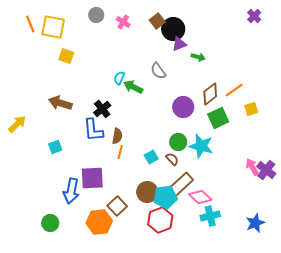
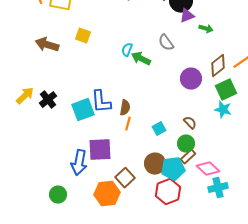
yellow square: (66, 56) -> (83, 36), moved
brown arrow: (60, 103) -> (47, 45), moved
black cross: (102, 109) -> (48, 100), moved
green circle: (178, 142) -> (186, 144), moved
cyan star: (201, 146) -> (223, 110), moved, size x0.7
cyan square: (55, 147) -> (83, 110), moved, size x1.6
brown semicircle: (172, 159) -> (190, 123), moved
brown rectangle: (180, 185) -> (188, 157), size x0.6

